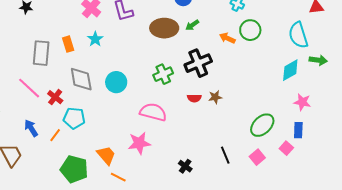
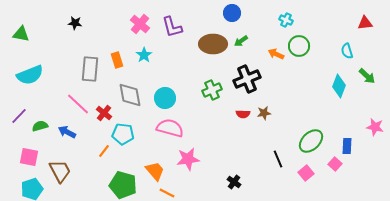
cyan semicircle: (298, 35) -> (347, 51), size x0.6
green arrow: (318, 60) -> (367, 76), turned 36
cyan diamond: (290, 70) -> (339, 86), turned -40
pink star: (302, 102) -> (375, 127), moved
pink semicircle: (153, 112) -> (170, 128), moved
blue arrow: (31, 128) -> (67, 132), moved, turned -30
black line: (225, 155) -> (278, 159), moved

